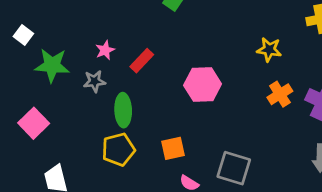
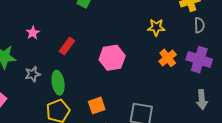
pink star: (105, 50) -> (33, 33), moved
gray star: (94, 81) -> (33, 74), moved

